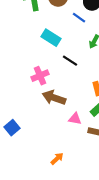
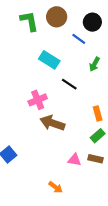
pink triangle: (75, 119) -> (74, 160), moved
orange arrow: (57, 159) -> (56, 187), turned 80

